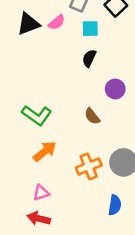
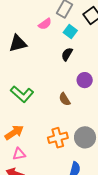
black triangle: (28, 24) -> (18, 43), moved
cyan square: (90, 29) -> (70, 31), turned 32
orange arrow: (45, 151) -> (14, 132), moved

